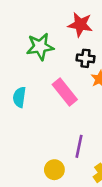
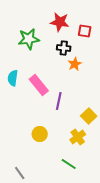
pink rectangle: (65, 92) -> (39, 85), moved
purple line: (79, 146) -> (59, 101), moved

